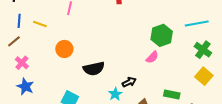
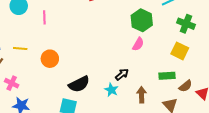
yellow line: (40, 24) -> (20, 49), moved
black semicircle: (94, 69) -> (79, 84), moved
yellow square: (204, 76) -> (180, 51), moved

